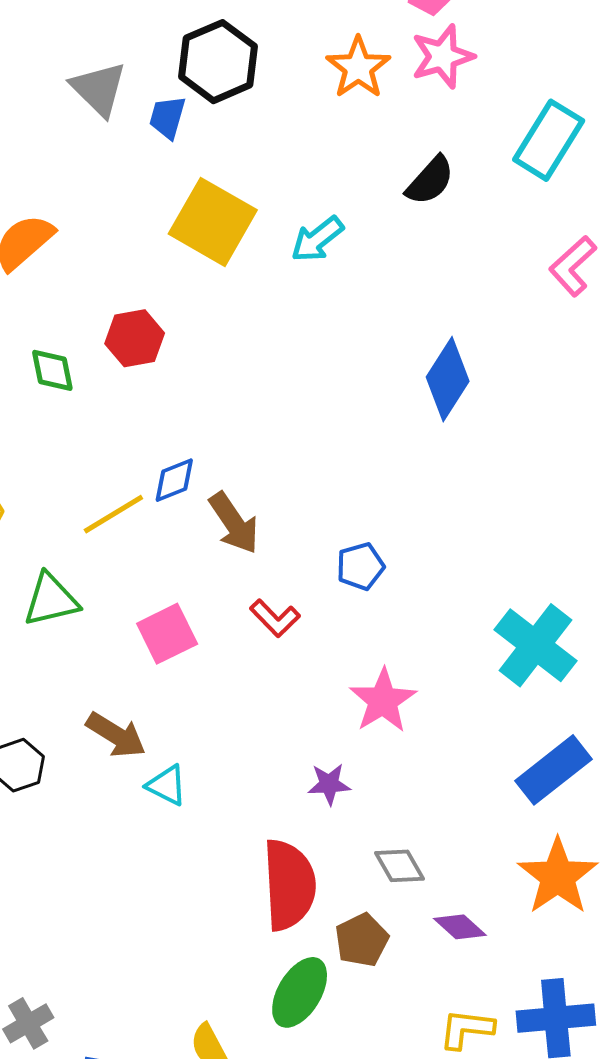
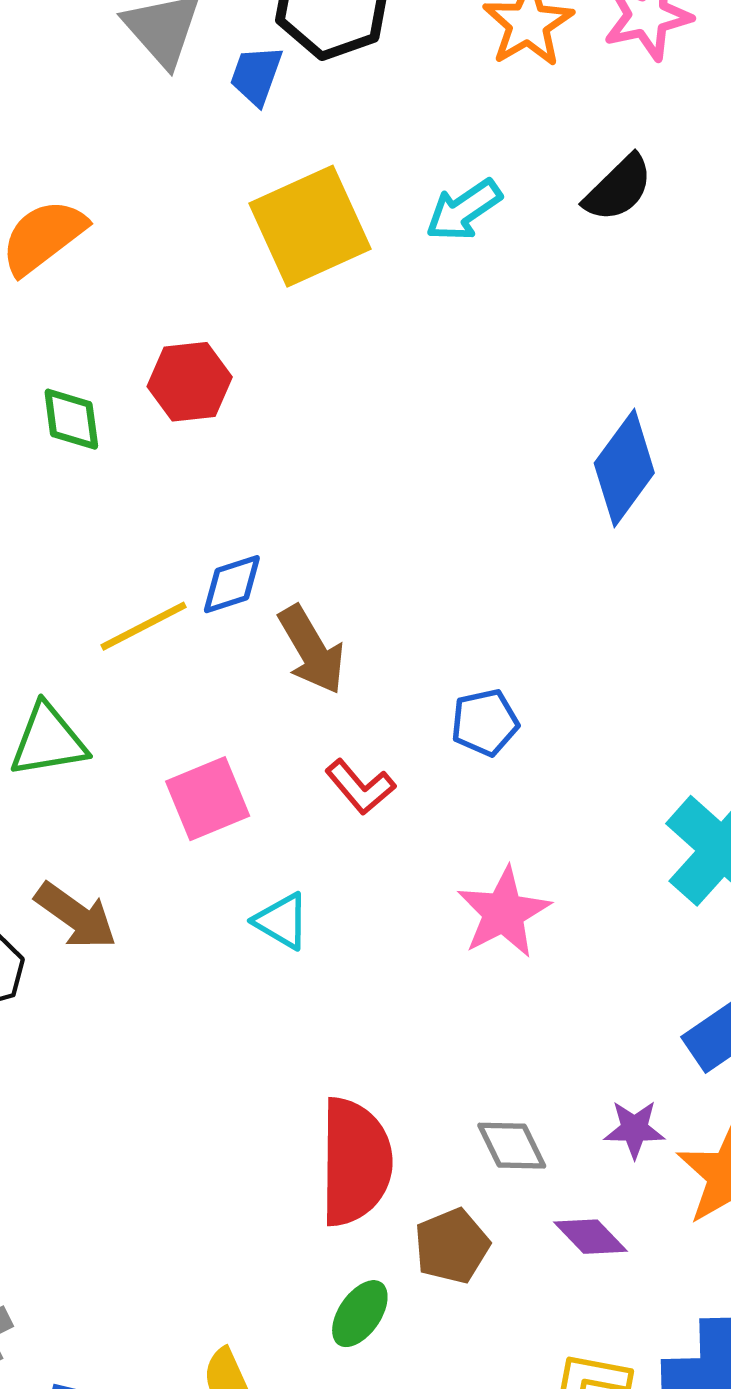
yellow square: (213, 222) -> (310, 226), turned 32
cyan arrow: (317, 239) -> (464, 210), moved
brown arrow: (116, 735) -> (76, 916), moved
purple star: (329, 784) -> (634, 1129), moved
cyan triangle: (167, 785) -> (282, 921), moved
green ellipse: (300, 992) -> (360, 1314), size x0.7

